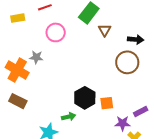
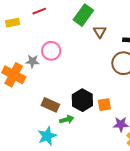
pink circle: (56, 32) -> (51, 51), moved
brown rectangle: (18, 101) -> (50, 105), moved

